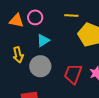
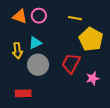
cyan triangle: (43, 40) -> (35, 43), moved
red trapezoid: (73, 74) -> (71, 63), moved

